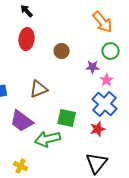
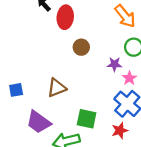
red ellipse: (27, 39) -> (65, 17), moved

